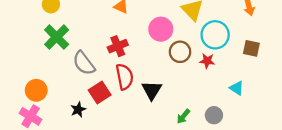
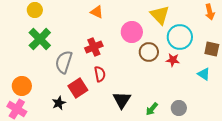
gray semicircle: (84, 63) -> (64, 62), turned 55
red semicircle: (125, 77) -> (100, 74), size x0.7
cyan triangle: (237, 88) -> (204, 74), moved
black triangle: (152, 90) -> (122, 100), moved

